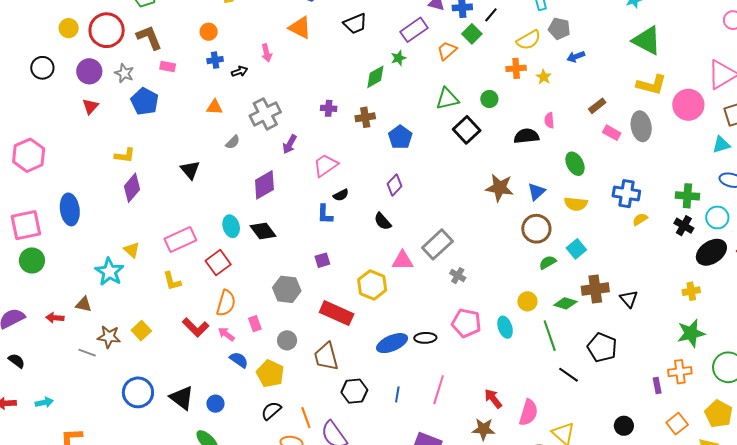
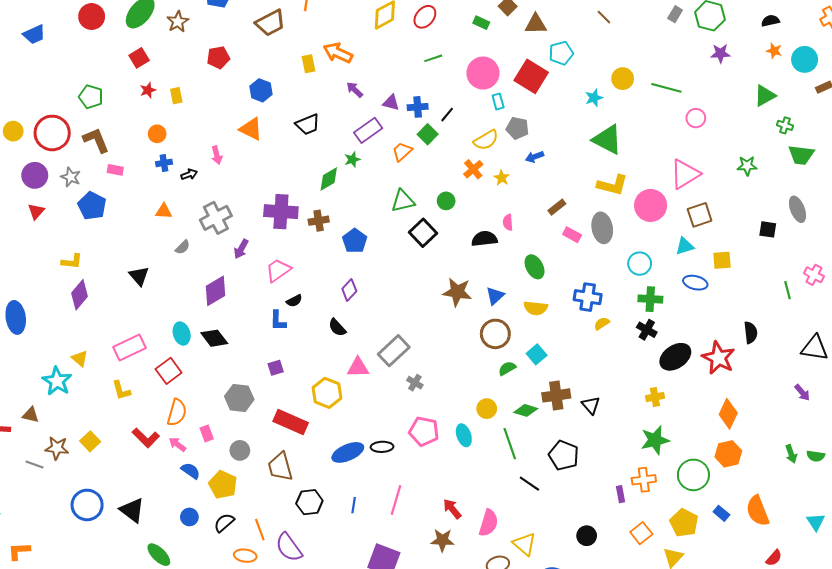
orange cross: (516, 68) -> (473, 169), turned -36
purple cross: (329, 108) -> (281, 212), size x2.0
cyan circle: (717, 217) -> (640, 264), moved
blue circle: (215, 404) -> (189, 517), moved

